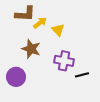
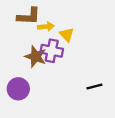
yellow arrow: (40, 23) -> (46, 27), turned 32
purple cross: (64, 61) -> (52, 51), moved

